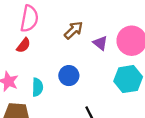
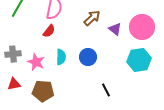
cyan semicircle: (37, 87) -> (61, 57), moved

